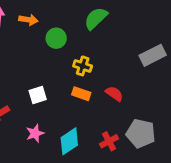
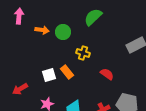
orange arrow: (28, 20) -> (42, 30), moved
orange rectangle: (81, 94) -> (67, 72), moved, turned 32

